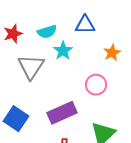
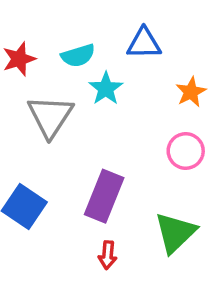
pink circle: (96, 85) -> (186, 151), moved
purple rectangle: (62, 113) -> (104, 196), turned -44

